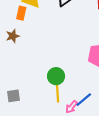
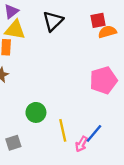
green circle: (56, 76) -> (36, 112), moved

